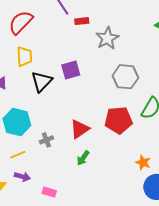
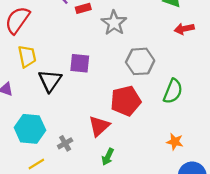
purple square: (71, 70) -> (80, 63), turned 30
red pentagon: (118, 120) -> (126, 101), moved
orange star: (143, 163) -> (175, 142), moved

